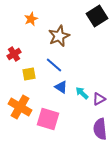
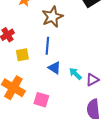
blue line: (54, 65) -> (47, 46), turned 54
pink square: (48, 119) -> (41, 100), size x0.7

